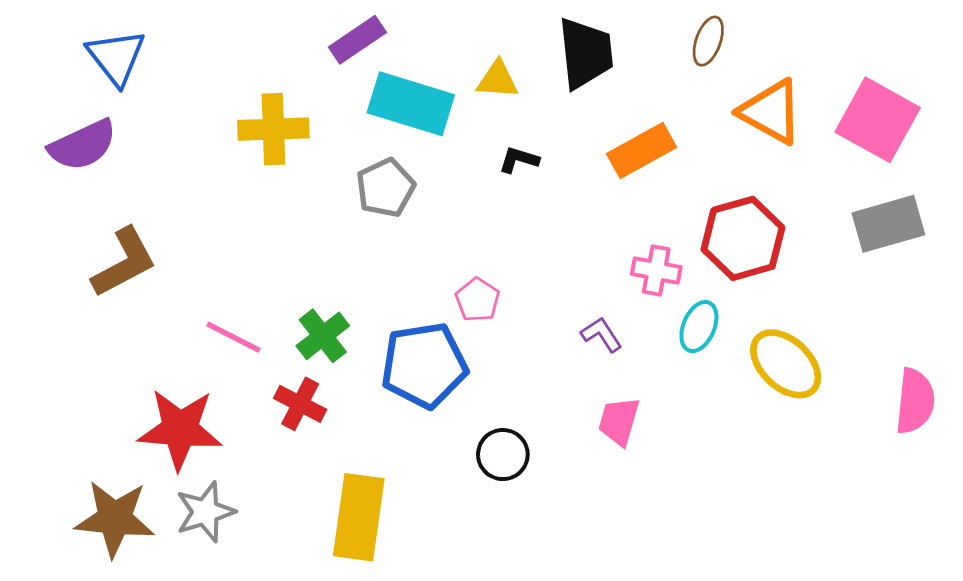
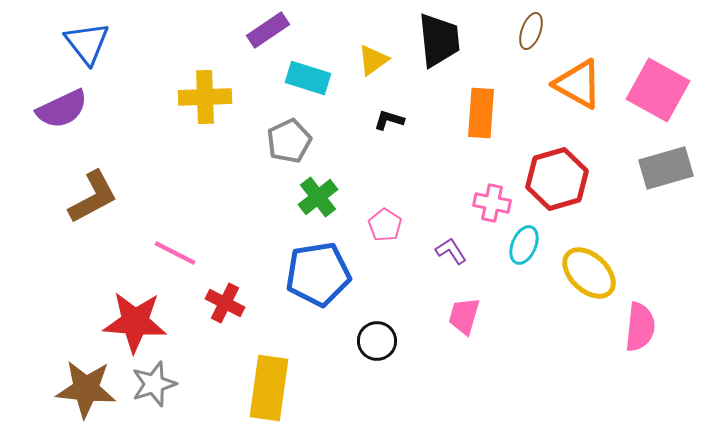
yellow triangle: (498, 80) -> (373, 60), turned -40
cyan rectangle: (411, 104) -> (308, 78), size x0.7
orange rectangle: (642, 150) -> (481, 113), turned -57
pink pentagon: (477, 300) -> (385, 225), moved
green cross: (323, 336) -> (318, 197), moved
pink semicircle: (915, 401) -> (640, 327), moved

